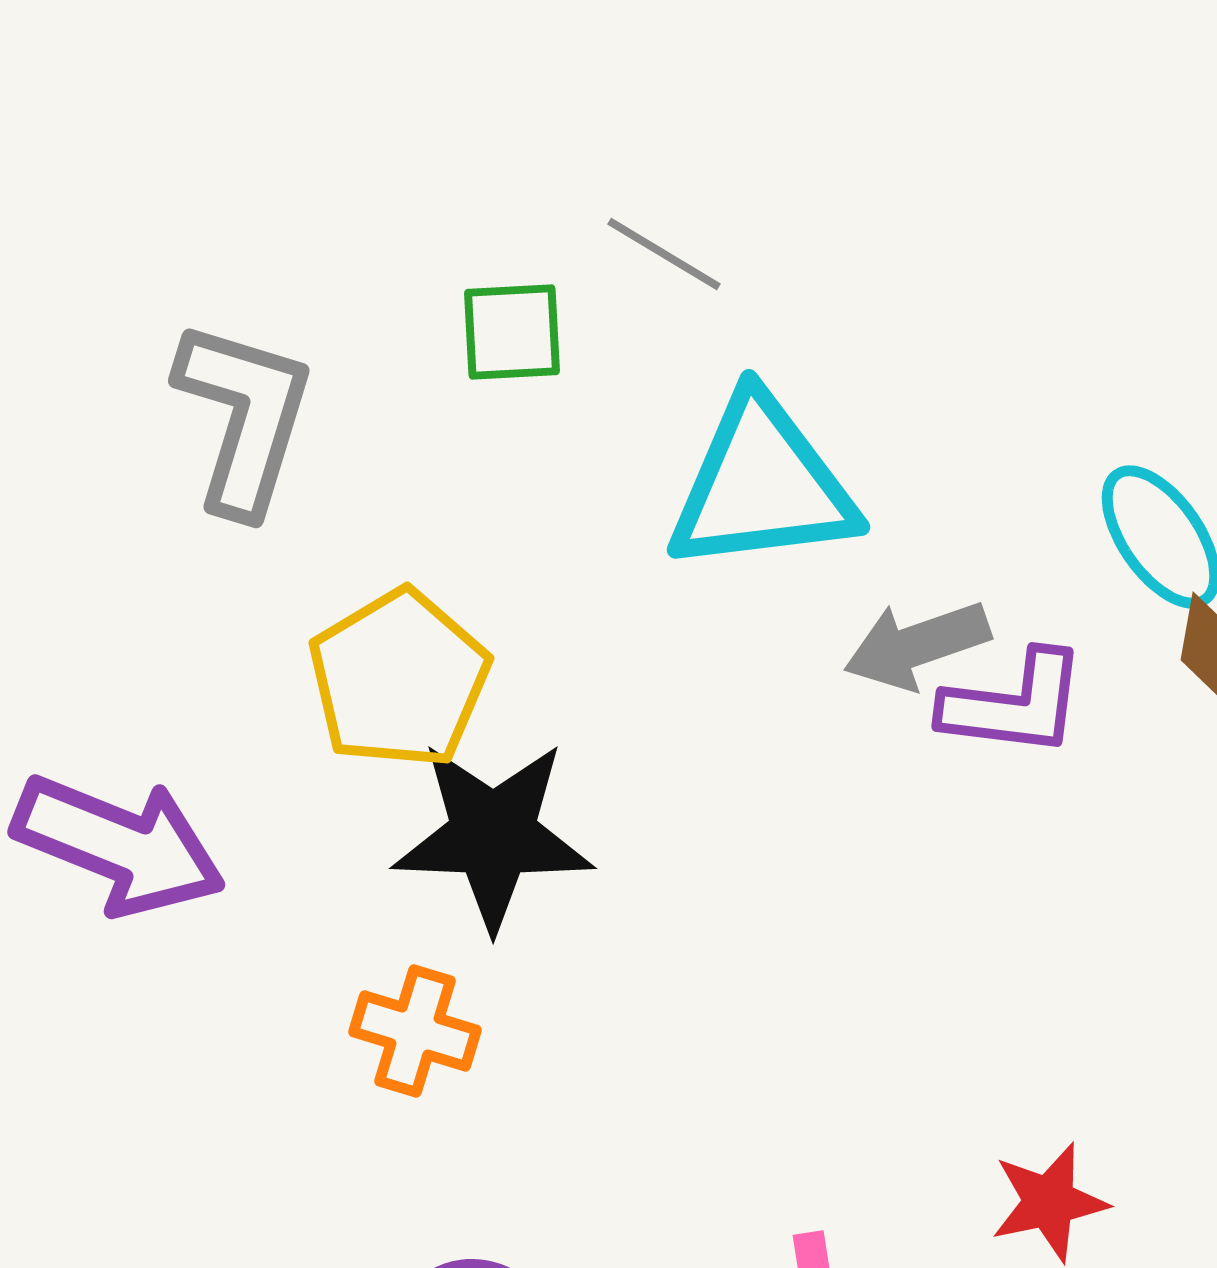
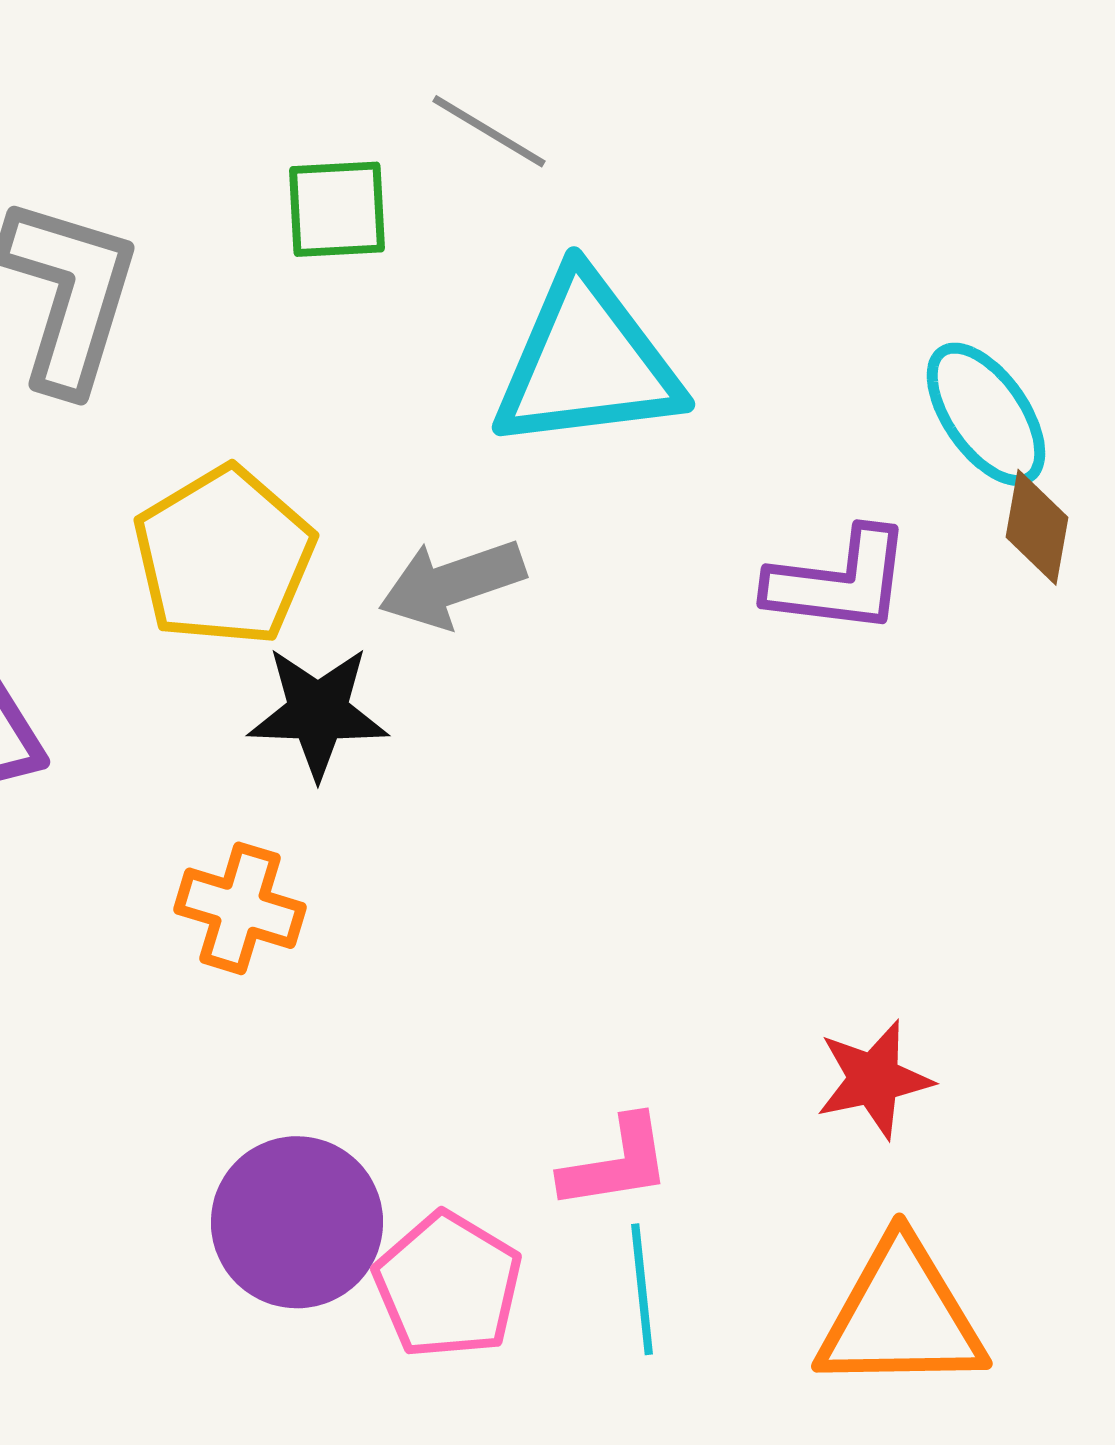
gray arrow: (917, 645) -> (452, 583), moved
black star: (493, 835) -> (318, 712), size x0.7

